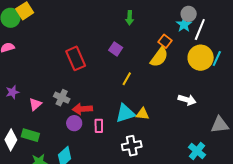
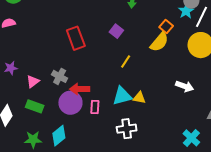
purple circle: (74, 123) -> (70, 103), size x1.5
green rectangle: (30, 135) -> (35, 106), moved

